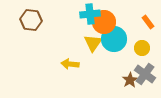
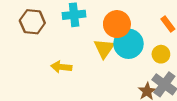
cyan cross: (90, 14) -> (74, 15), moved
yellow arrow: (70, 64) -> (61, 67), moved

